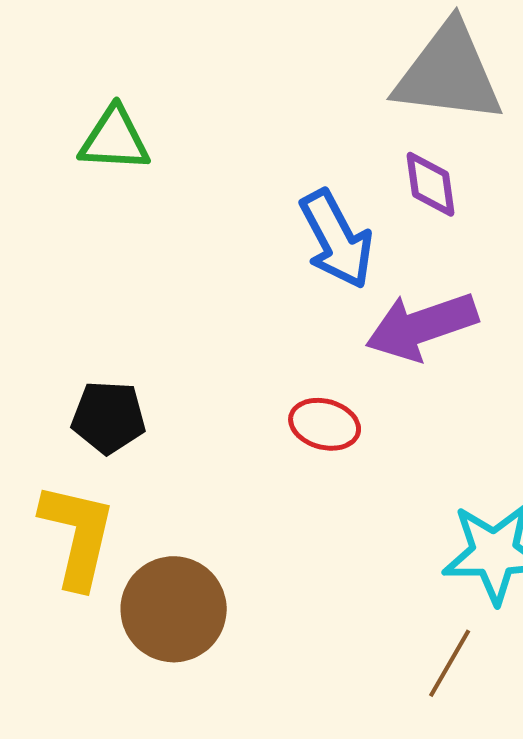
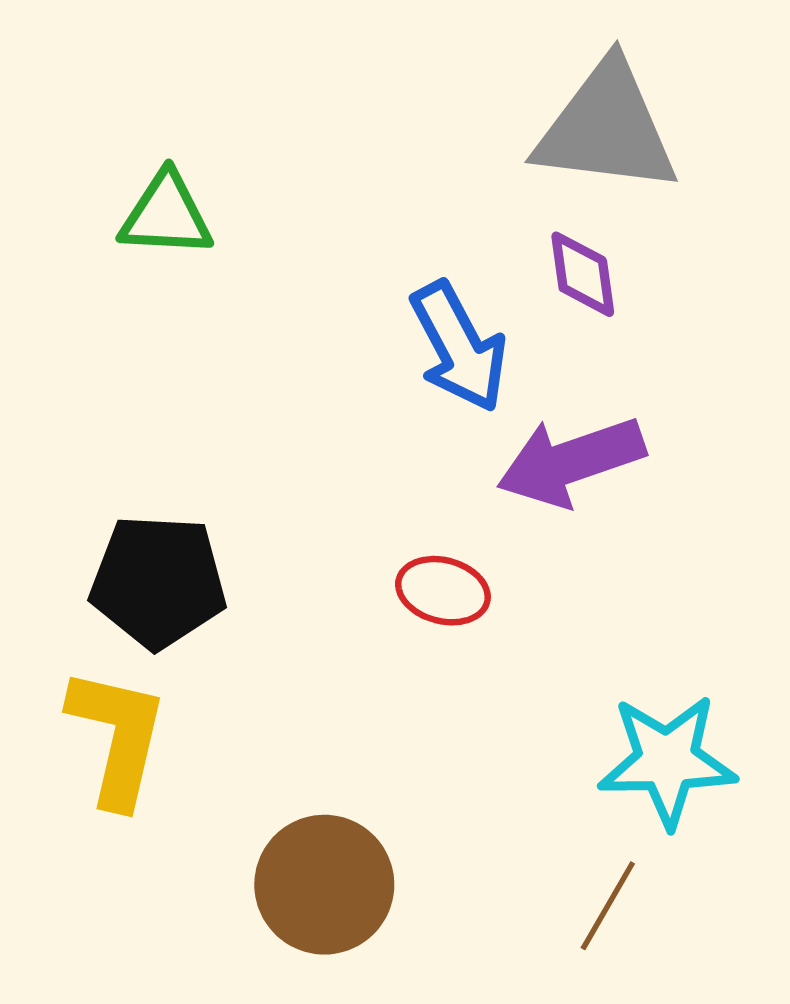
black pentagon: (109, 417) -> (158, 581), size x1.4
brown circle: (174, 609) -> (324, 885), moved

